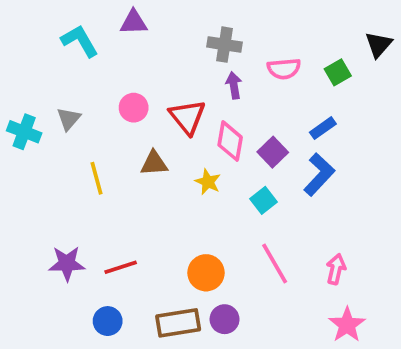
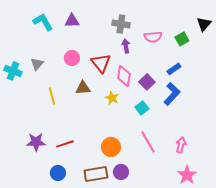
purple triangle: (134, 22) -> (72, 21), moved

